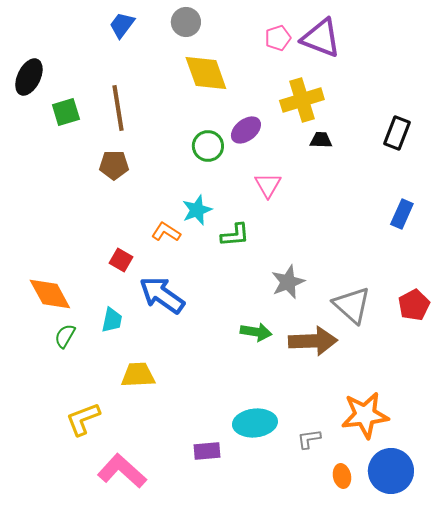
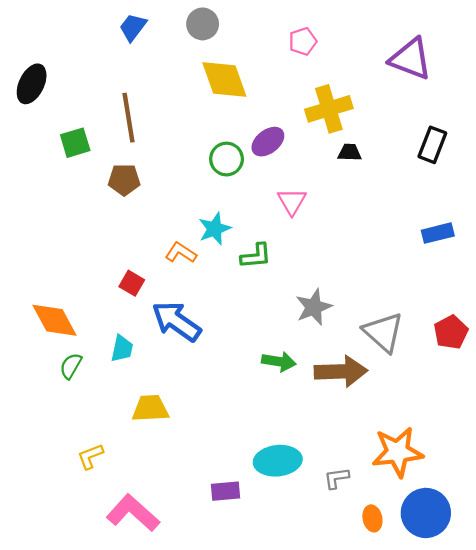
purple triangle: (321, 38) -> (411, 59), moved
green square: (66, 112) -> (75, 143), moved
blue rectangle: (402, 214) -> (438, 233), turned 52
yellow L-shape: (83, 419) -> (90, 456), size x0.7

